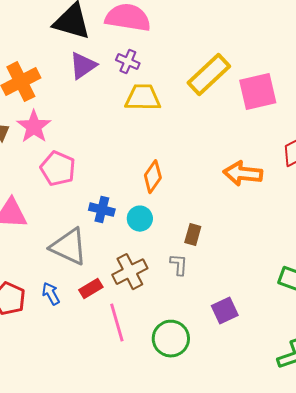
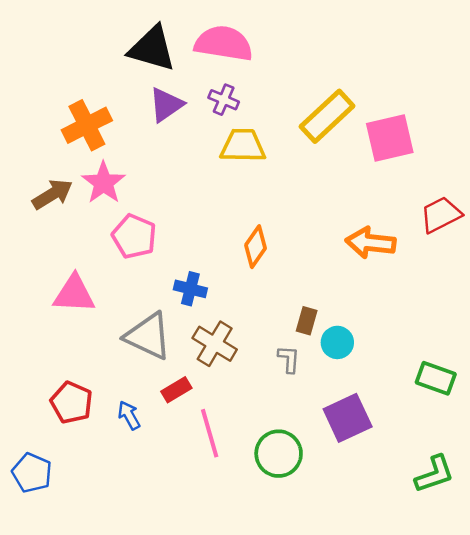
cyan circle: (140, 219) -> (337, 342), moved
brown cross: (130, 272) -> (215, 344), moved, turned -32
blue arrow: (51, 294) -> (129, 415), moved
purple square: (225, 311) -> (348, 418), size x1.4

